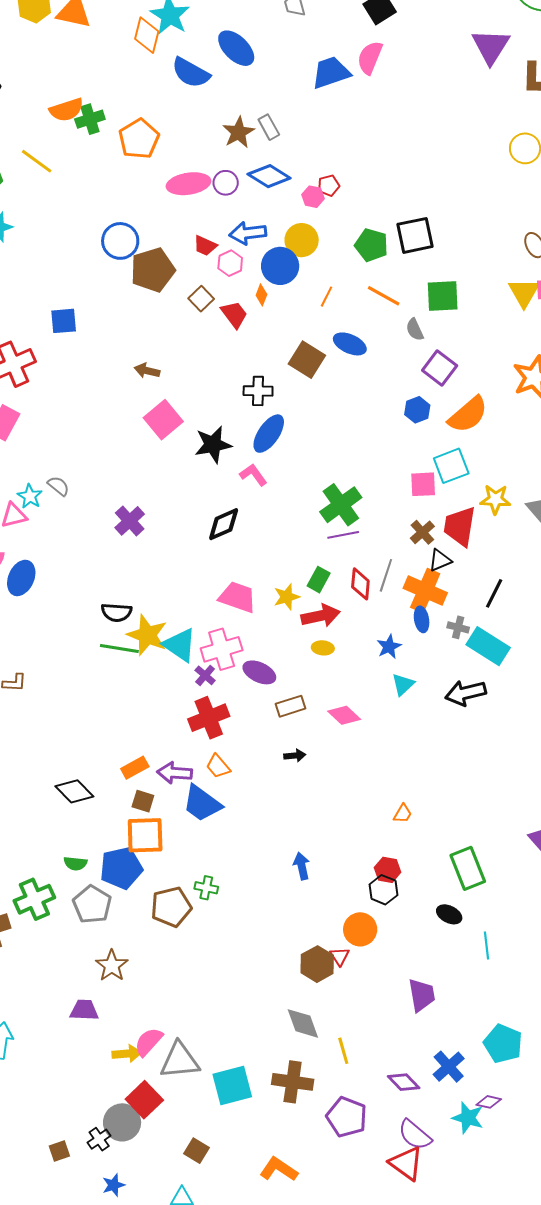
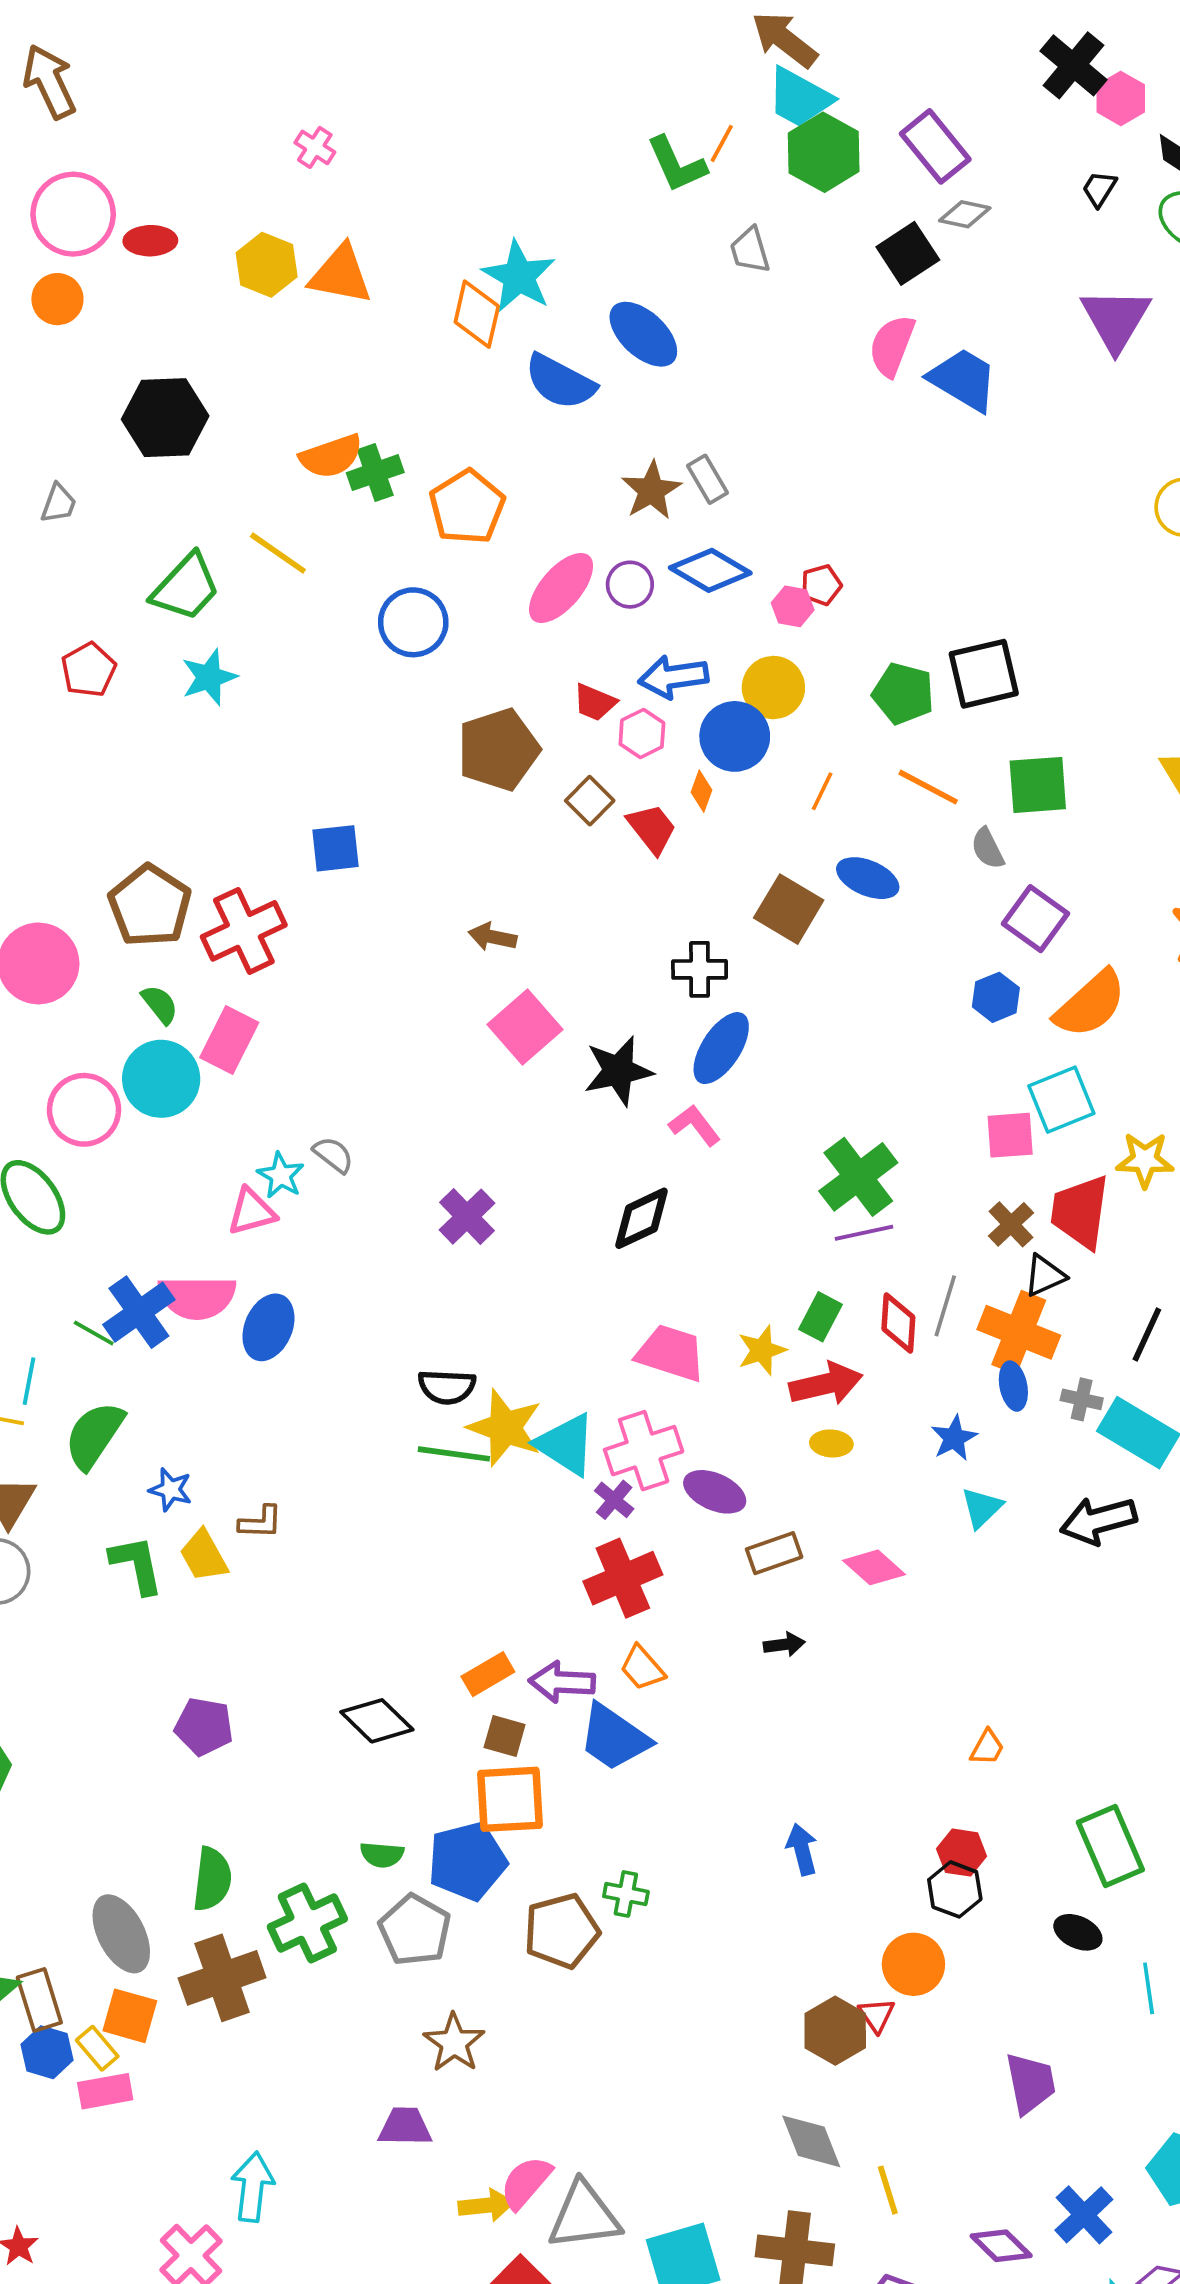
blue trapezoid: (331, 72) -> (963, 380), moved, turned 51
pink ellipse: (189, 184) -> (561, 588), turned -39
blue circle: (120, 241) -> (413, 622), moved

